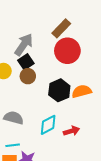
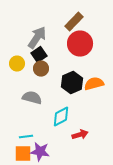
gray semicircle: (14, 118) -> (32, 98), moved
red arrow: (71, 131) -> (80, 135), moved

